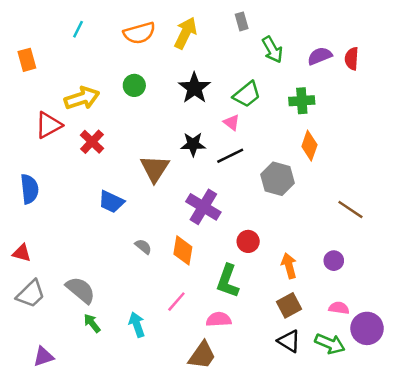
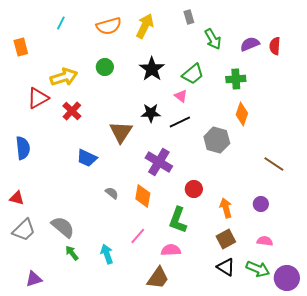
purple circle: (367, 328) -> (287, 278), moved

